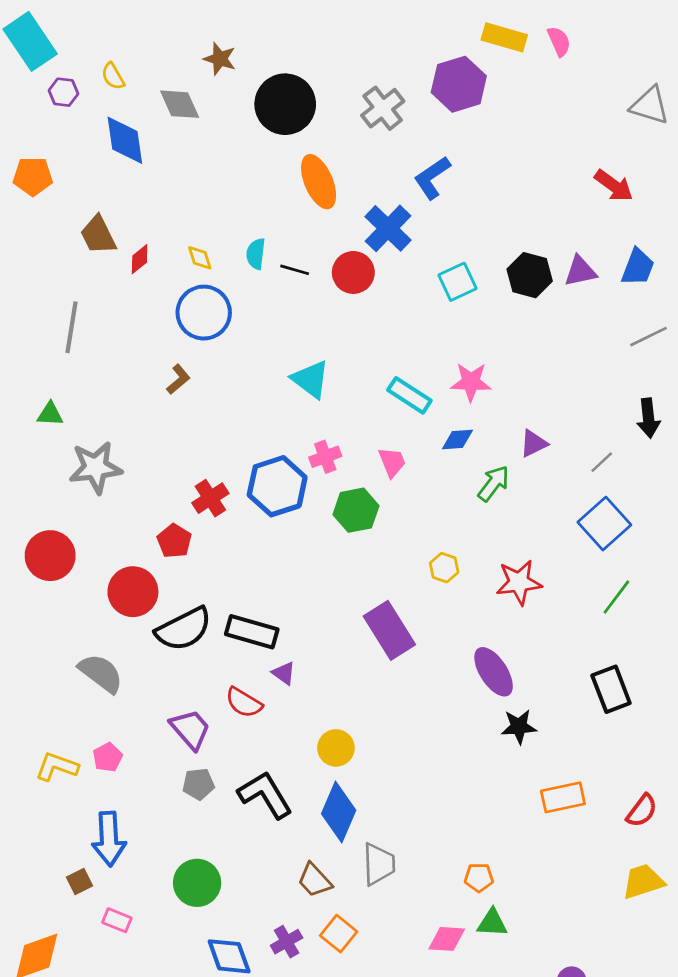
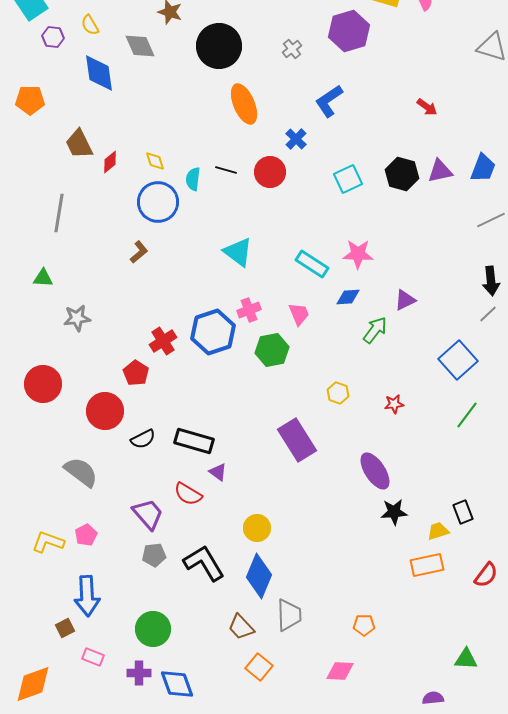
gray cross: (383, 108) -> (292, 49), size x0.6
red arrow: (614, 186) -> (427, 107), moved, size x0.7
blue cross: (388, 228) -> (296, 139), size x0.6
cyan semicircle: (256, 254) -> (193, 179), moved
gray line: (602, 462) -> (488, 314), moved
gray star: (96, 467) -> (77, 318), size x0.7
red star: (519, 582) -> (394, 404), size x0.6
black semicircle: (184, 629) -> (143, 439), size x0.6
black rectangle: (611, 689) -> (463, 512), moved, size x0.7
yellow trapezoid: (643, 882) -> (438, 531), moved, size x0.7
green triangle: (492, 923) -> (466, 659), moved
purple cross: (287, 942) -> (139, 673), moved, turned 30

